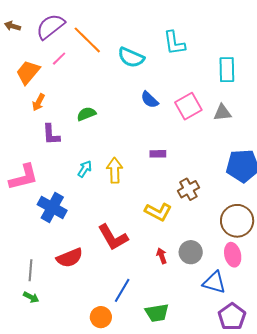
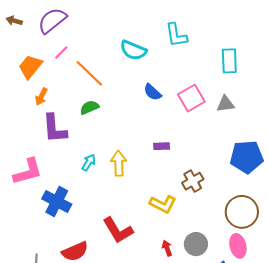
orange line: (87, 40) -> (89, 73), moved
purple L-shape: (51, 134) -> (55, 129), size x1.4

